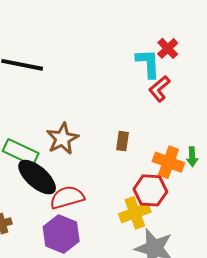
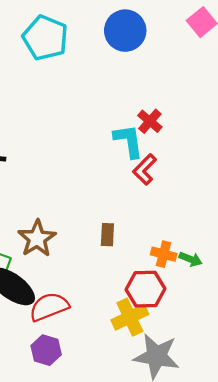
green arrow: (192, 157) -> (191, 259), moved, turned -60
orange cross: (168, 162) -> (164, 254), size x0.7
purple hexagon: (61, 234) -> (46, 350), size x0.7

